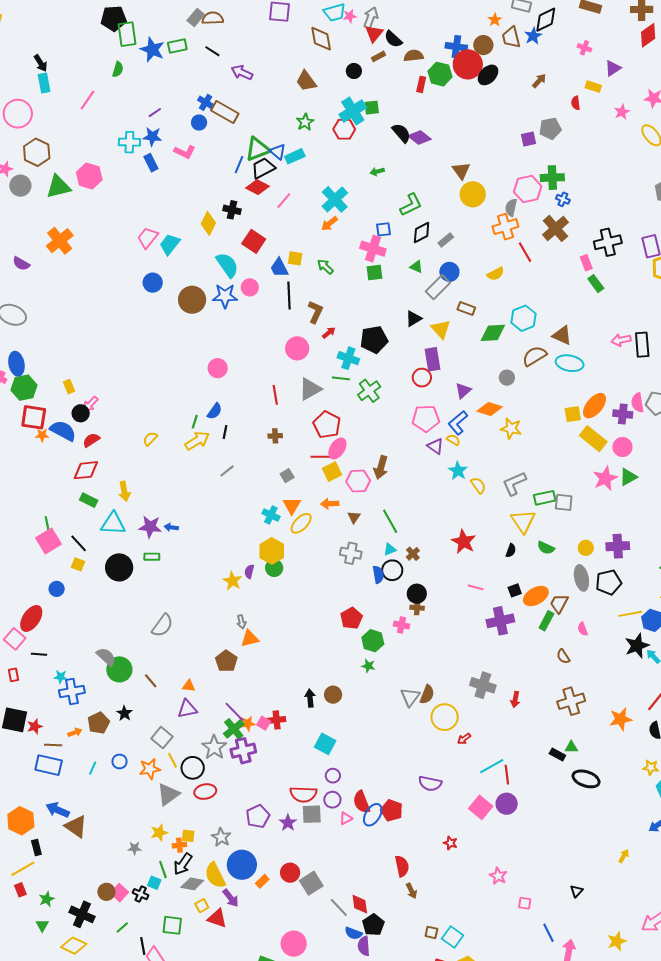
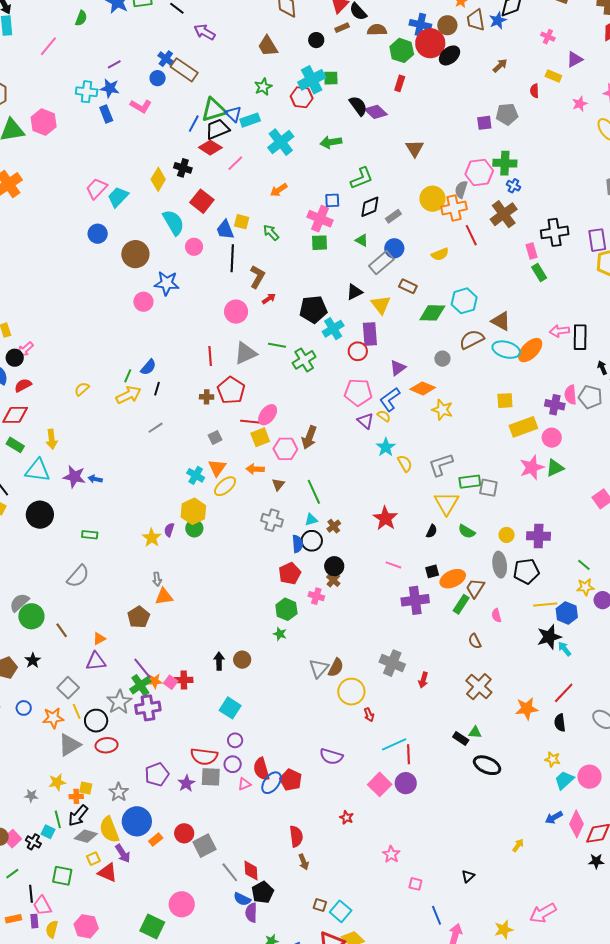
red rectangle: (421, 84) -> (400, 83), moved
green arrow: (377, 171) -> (331, 142), size x1.5
yellow circle: (473, 194) -> (432, 199), moved
cyan cross: (335, 199) -> (281, 142), moved
blue star: (225, 296) -> (167, 283), moved
cyan cross: (348, 358) -> (333, 329), moved, turned 35
pink circle: (218, 368) -> (143, 302), moved
orange ellipse: (595, 406) -> (530, 350), moved
red pentagon: (327, 425) -> (231, 390), moved
yellow rectangle: (593, 439) -> (523, 427), turned -64
green rectangle: (152, 557) -> (90, 535), moved
brown cross: (417, 608) -> (333, 580), turned 32
red pentagon: (351, 618) -> (290, 573), moved
gray semicircle: (106, 657) -> (19, 603), turned -90
orange triangle: (189, 686) -> (99, 639), turned -40
brown cross: (571, 701) -> (479, 687), turned -36
red arrow: (464, 739) -> (369, 715), turned -80

